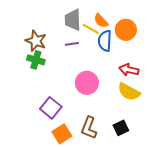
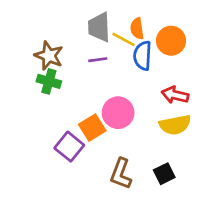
orange semicircle: (101, 21) -> (137, 29), turned 35
yellow semicircle: (129, 92) -> (175, 125), turned -40
orange square: (62, 134) -> (92, 128), moved

